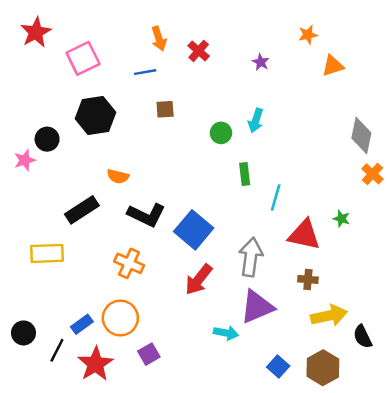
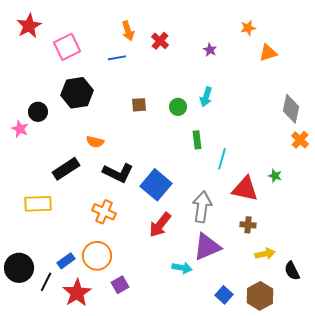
brown square: (165, 109) -> (139, 105), moved
pink star: (25, 160) -> (20, 129), turned -30
yellow arrow: (329, 316) -> (265, 254), size x0.7
black circle: (23, 333) -> (19, 268), size x1.5

